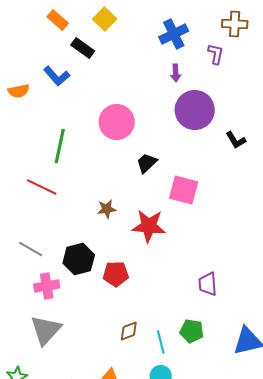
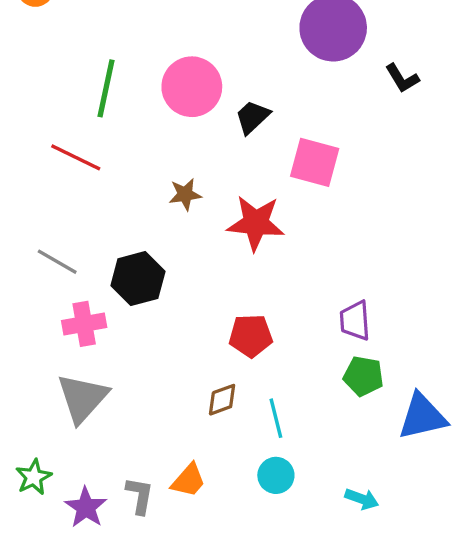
pink circle: (117, 122) -> (192, 87), moved
red pentagon: (116, 274) -> (251, 336), moved
green pentagon: (192, 331) -> (363, 376), moved

